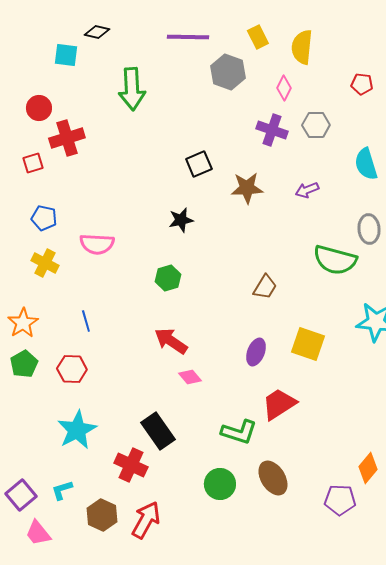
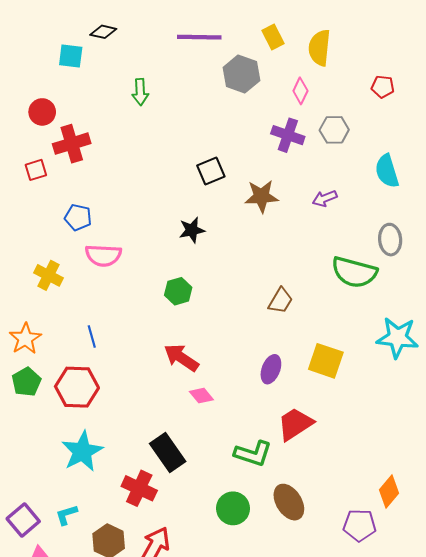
green arrow: (132, 89) -> (140, 92), size x0.6
blue pentagon: (44, 218) -> (78, 217), moved
red hexagon: (72, 369) -> (77, 387), size x1.4

